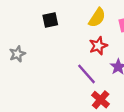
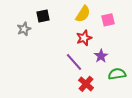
gray star: (17, 54) -> (24, 29), moved

